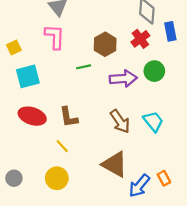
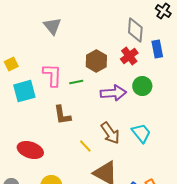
pink L-shape: (55, 37) -> (52, 75), moved
red ellipse: (32, 116) -> (30, 150), moved
brown L-shape: (69, 117) -> (62, 115), moved
yellow line: (62, 146) -> (85, 146), moved

